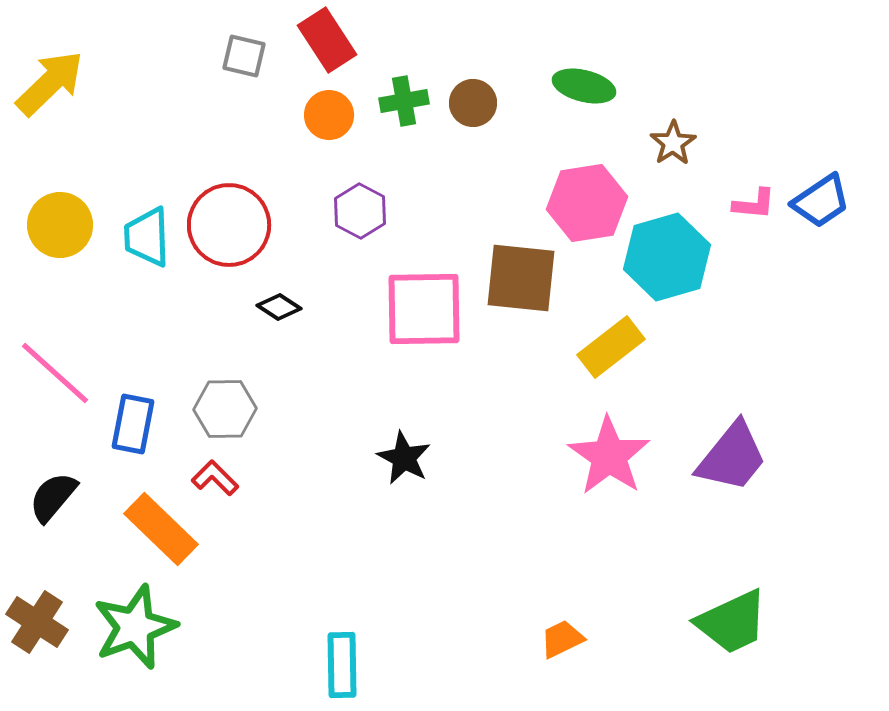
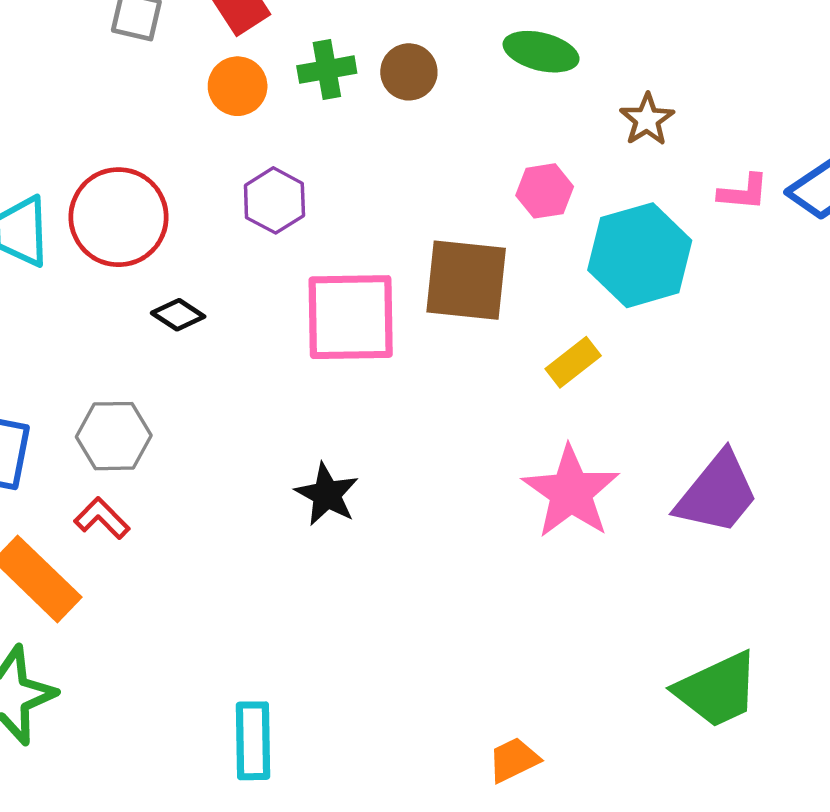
pink hexagon: (587, 203) -> (545, 191), size x0.6
yellow rectangle: (611, 347) -> (573, 362), size x0.7
orange trapezoid: (562, 639) -> (514, 760), moved

